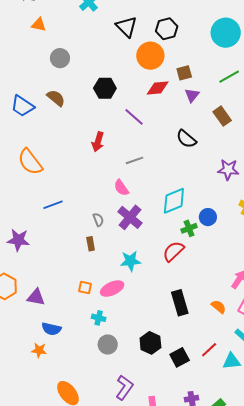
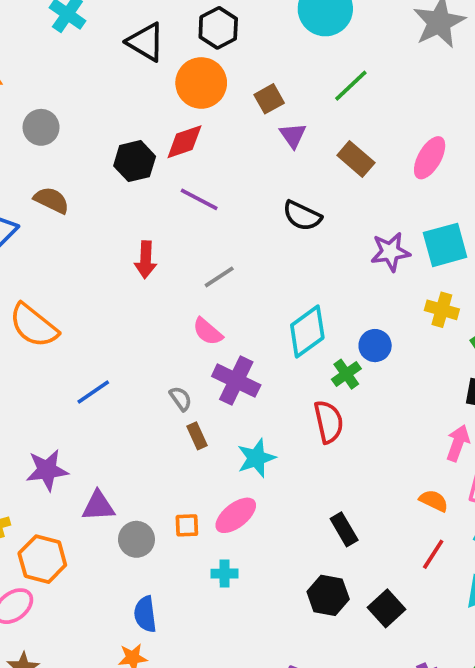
red diamond: (158, 88) -> (184, 142), moved
brown rectangle: (91, 244) -> (197, 436), moved
red semicircle: (173, 251) -> (329, 422), turned 135
purple triangle: (36, 297) -> (98, 506), moved
black rectangle: (180, 303) -> (344, 529), moved, size x0.7
blue semicircle: (51, 329) -> (145, 614), turned 84
gray circle: (108, 344) -> (136, 539), moved
red line: (209, 350) -> (433, 554), moved

